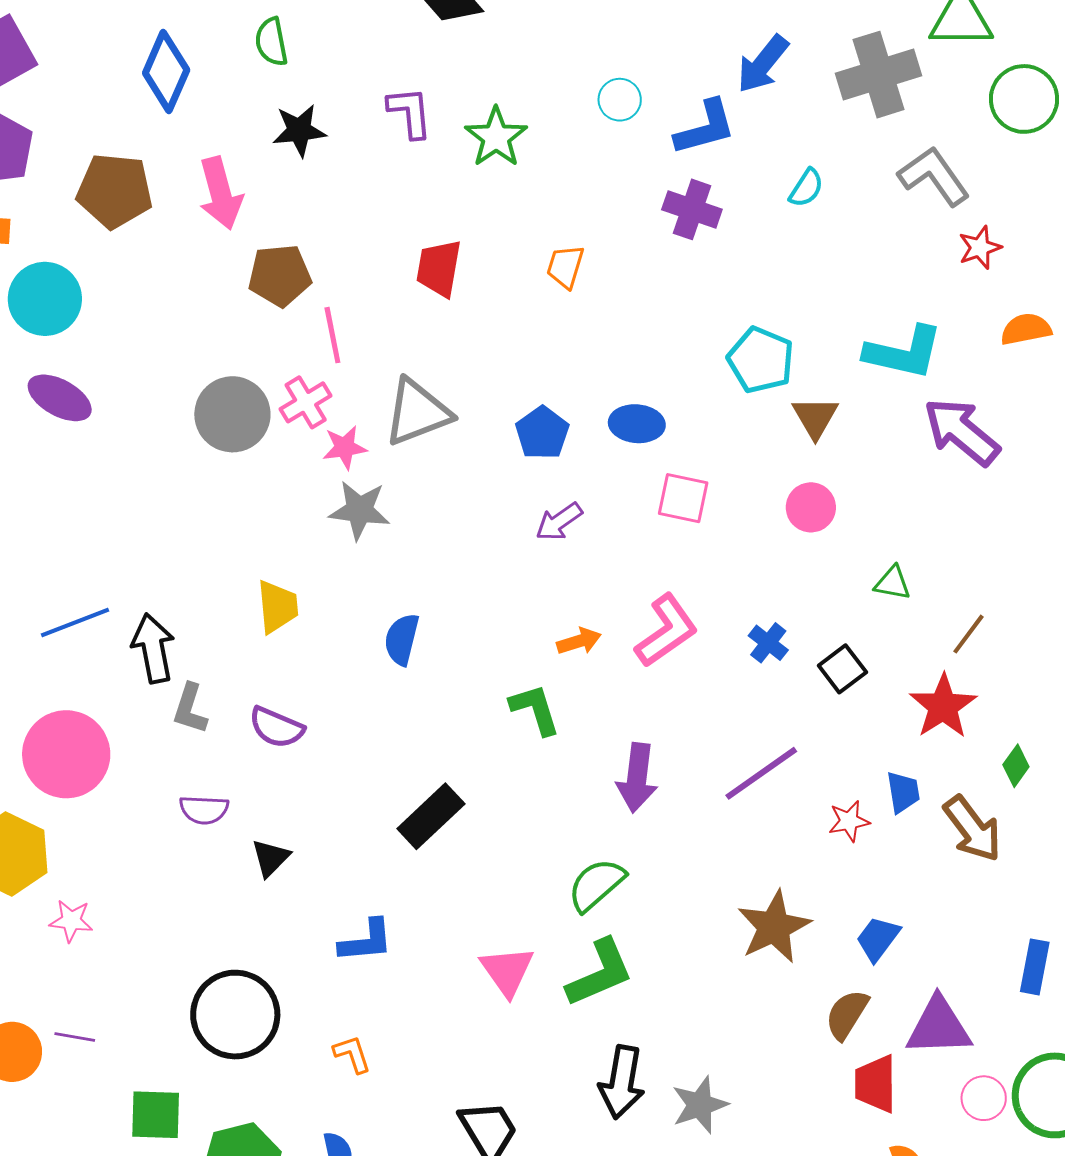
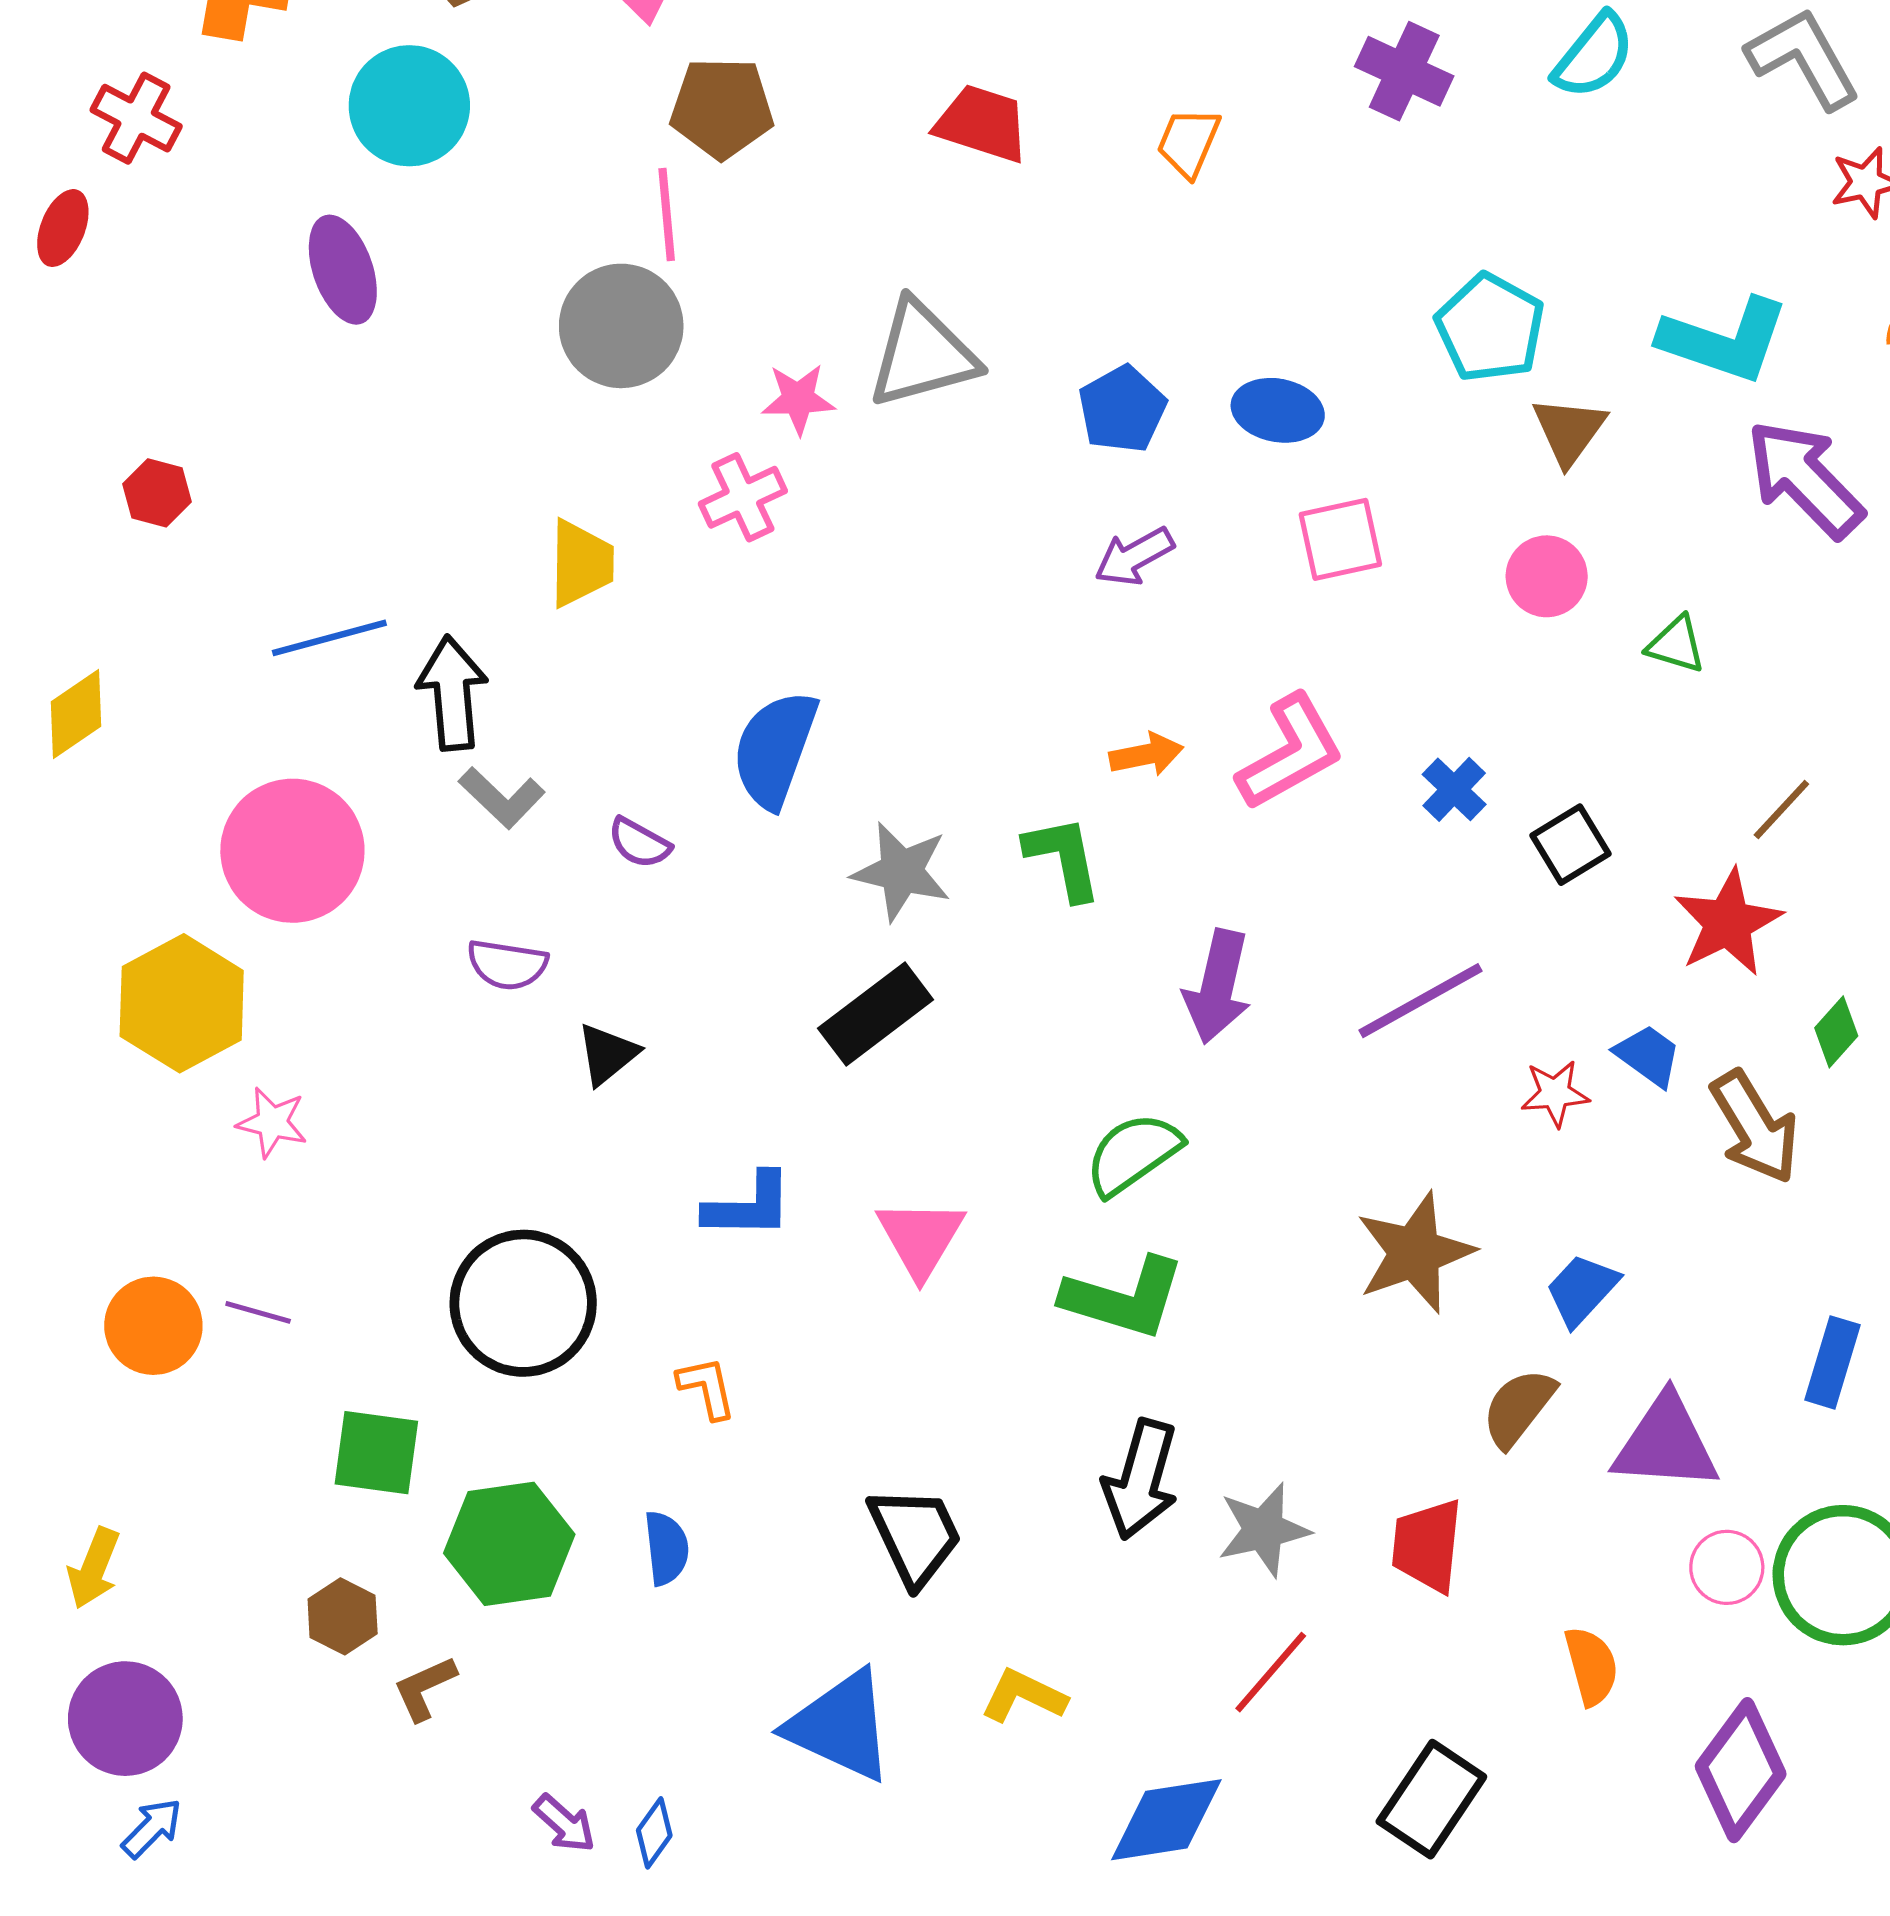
cyan semicircle: (806, 188) -> (1594, 56), size x1.4
red trapezoid: (439, 268) -> (982, 123), turned 92
cyan circle: (45, 299) -> (409, 106), moved
pink line: (332, 335) -> (667, 214), moved
purple ellipse: (60, 398) -> (343, 270), turned 36
pink cross: (306, 402) -> (743, 497), moved
pink square: (683, 498) -> (1340, 539), turned -30
gray star: (360, 510) -> (901, 872), moved
green triangle: (893, 583) -> (1676, 645), moved
yellow trapezoid: (277, 607) -> (581, 563), moved
blue semicircle: (402, 639) -> (775, 749), moved, size x1.4
gray L-shape: (190, 709) -> (502, 798), turned -70
purple semicircle: (276, 727) -> (639, 843), size x0.7
blue trapezoid: (903, 792) -> (1648, 1055), turned -51
pink triangle: (507, 971) -> (921, 1238), moved
green L-shape: (600, 973) -> (1124, 1298), turned 34
red trapezoid: (875, 1084) -> (1427, 1546), moved

